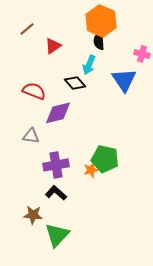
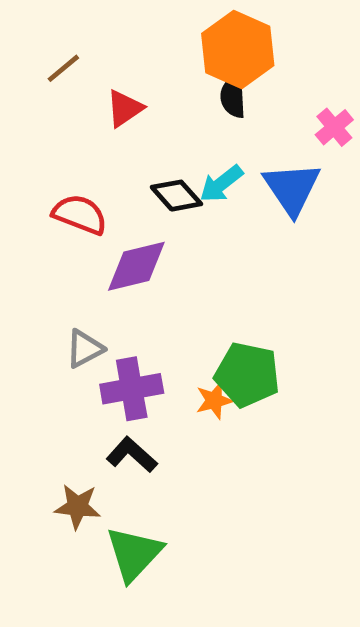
pink cross: (142, 54) -> (334, 127), turned 35
cyan arrow: (89, 65) -> (221, 184), moved, turned 30
gray triangle: (31, 136) -> (85, 349), moved, turned -36

